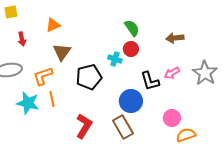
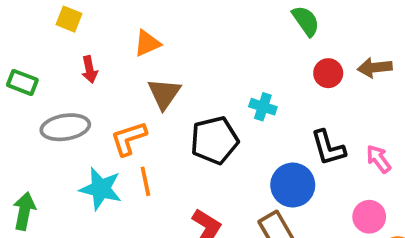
yellow square: (11, 12) -> (69, 19), turned 32
green semicircle: (132, 28) -> (306, 21), moved
red circle: (131, 49) -> (328, 73), moved
pink arrow: (172, 73) -> (379, 159), moved, turned 84

